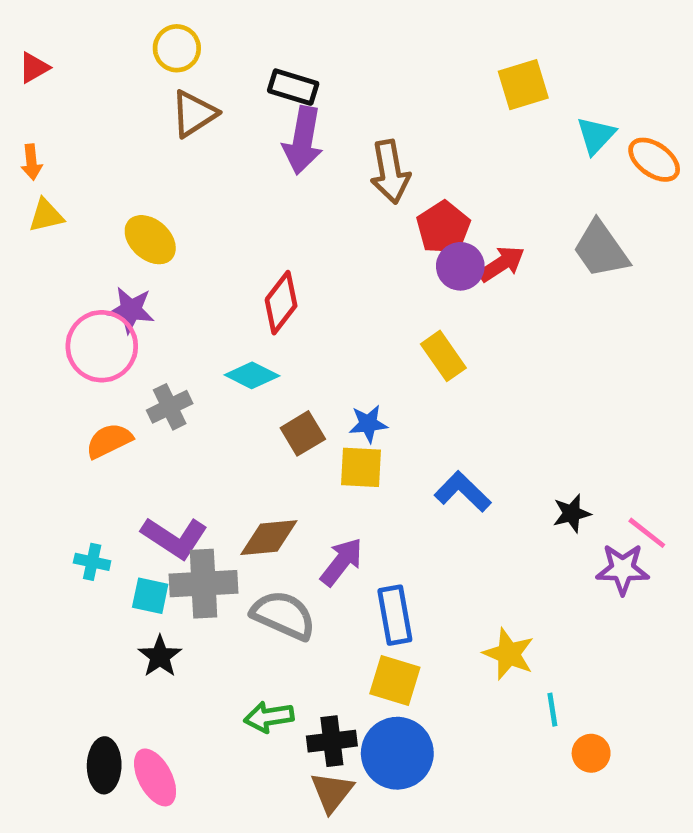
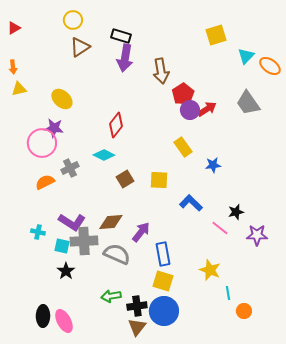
blue star: (368, 424) -> (213, 165), moved
yellow square: (361, 467) -> (159, 180), moved
pink line: (647, 533) -> (220, 228), moved

